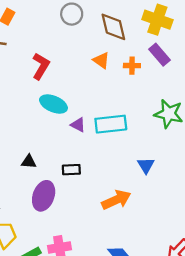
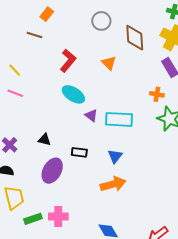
orange triangle: (101, 60) -> (109, 63), moved
orange cross: (132, 66) -> (157, 94), moved
blue triangle: (146, 165) -> (115, 156), moved

